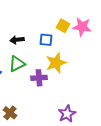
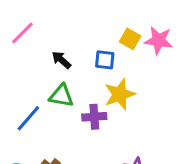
black arrow: (17, 40) -> (61, 60), turned 48
green triangle: (17, 64) -> (61, 96), turned 36

